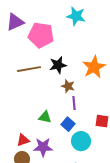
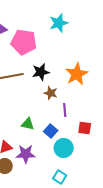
cyan star: (76, 16) -> (59, 23), turned -30
purple line: (74, 103) -> (65, 110), moved

